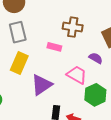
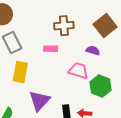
purple triangle: (42, 85) -> (39, 101), moved

